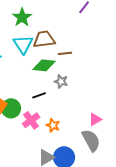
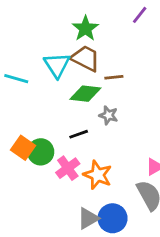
green star: (22, 17) -> (85, 28), moved
brown trapezoid: (44, 39) -> (85, 58), turned 35
orange star: (53, 125) -> (98, 175), size x1.5

